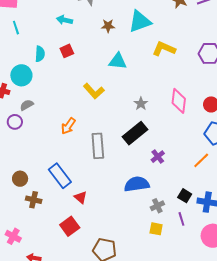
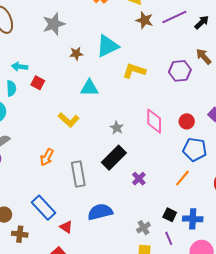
cyan arrow: (65, 20) -> (20, 67), moved
red square: (67, 51) -> (38, 83), turned -32
blue semicircle: (137, 184) -> (100, 212), moved

